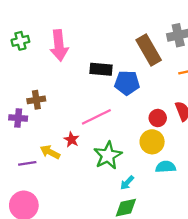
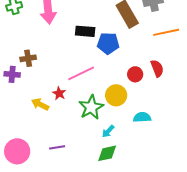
yellow circle: (152, 142) -> (116, 95), moved
purple line: (27, 163) -> (57, 147), moved

